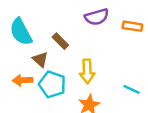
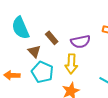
purple semicircle: (97, 17) -> (80, 42), moved
orange arrow: (23, 80) -> (12, 75), moved

